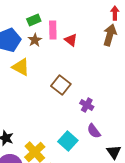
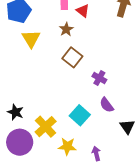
brown star: (35, 40) -> (66, 29), moved
yellow triangle: (21, 67) -> (31, 39), turned 30

